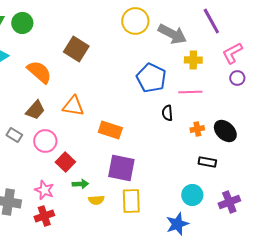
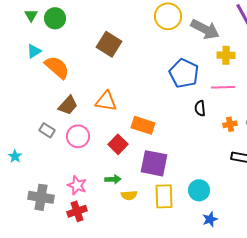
orange semicircle: (39, 72) -> (57, 67), moved
red square: (65, 162) -> (118, 144), moved
cyan circle: (192, 195) -> (199, 190), moved
blue star: (177, 224) -> (210, 219), size x0.7

